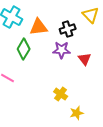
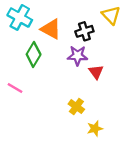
orange triangle: (39, 27) -> (51, 29), turned 36
red triangle: (85, 59) -> (96, 72), moved

